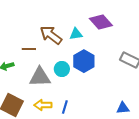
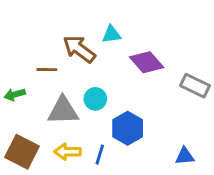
purple diamond: (101, 22) -> (147, 62), moved
cyan triangle: (76, 34) -> (111, 34), moved
blue hexagon: (84, 61) -> (128, 128), moved

